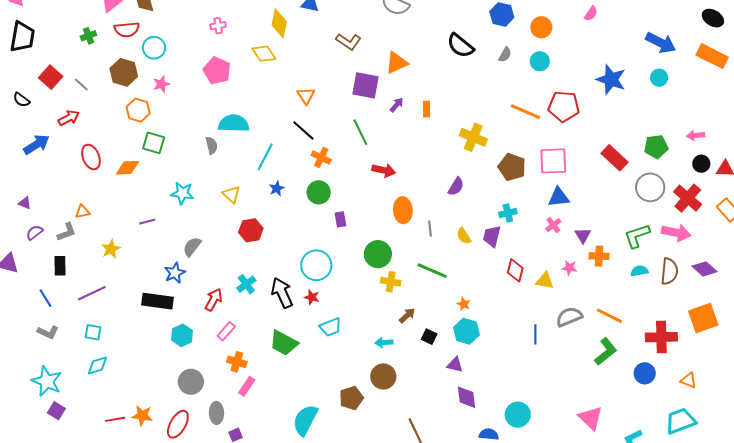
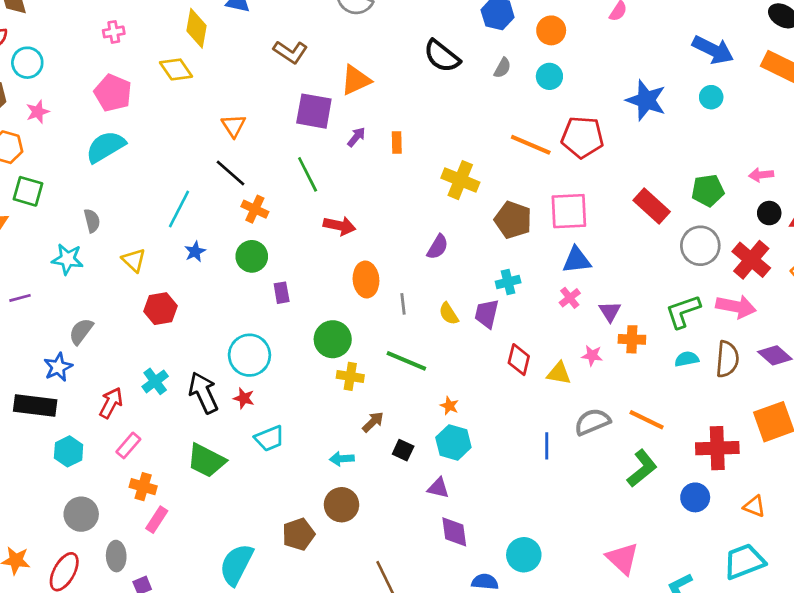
cyan semicircle: (234, 123) -> (105, 147), moved, turned -32
gray semicircle: (212, 145) -> (92, 221), moved

